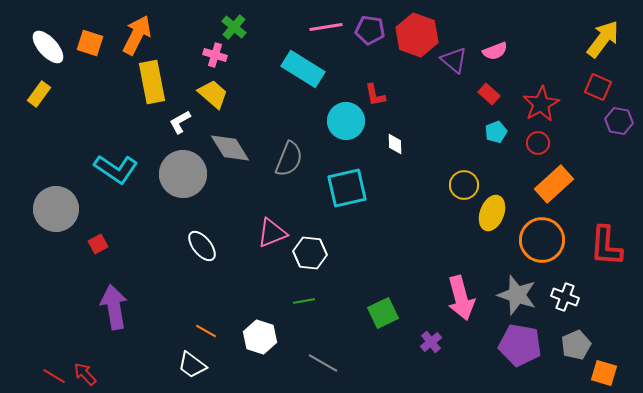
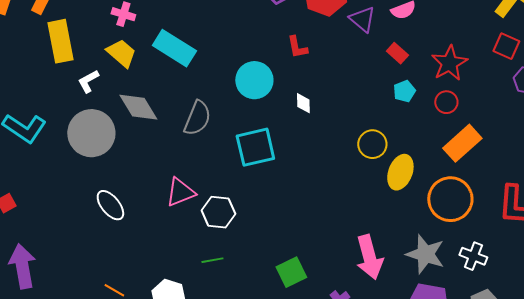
cyan rectangle: (303, 69) -> (174, 48), moved
red L-shape: (375, 95) -> (297, 47), moved

